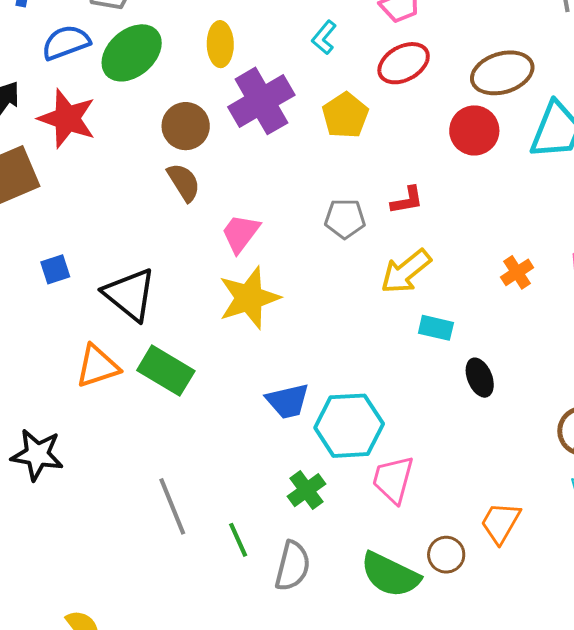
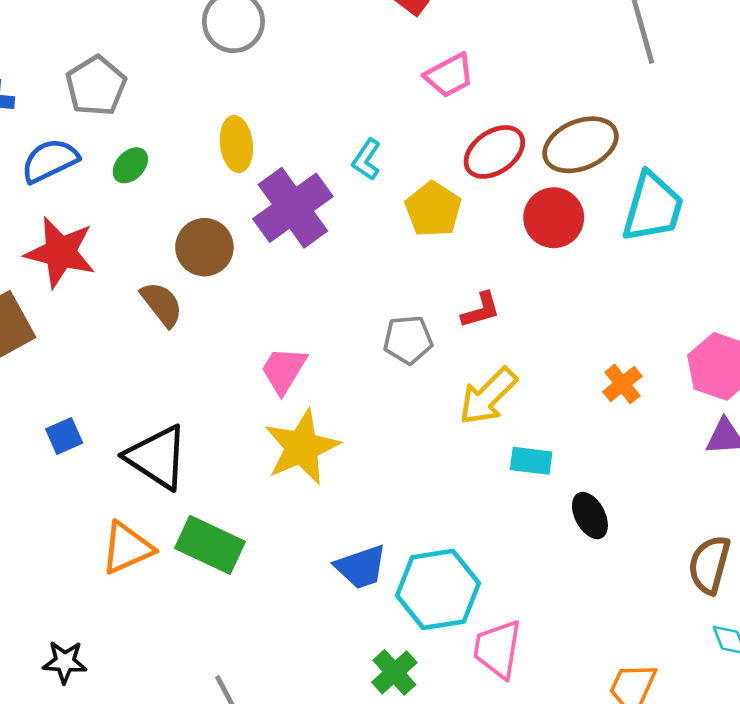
cyan L-shape: (324, 37) -> (367, 159), moved
green ellipse: (132, 53) -> (130, 165), size x0.5
red ellipse: (404, 63) -> (494, 152), moved
yellow pentagon: (345, 115) -> (433, 209), moved
brown semicircle: (184, 182) -> (162, 304), moved
black star: (37, 455) -> (65, 662), size x0.7

